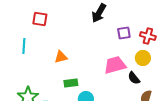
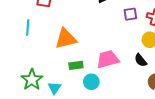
orange triangle: (61, 57) -> (66, 39), size x1.6
pink trapezoid: (115, 65) -> (108, 59), moved

